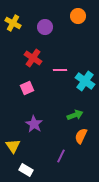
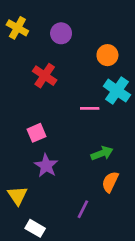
orange circle: (78, 16) -> (107, 55), moved
pink line: (60, 70) -> (90, 108), moved
cyan cross: (85, 81) -> (117, 91), moved
pink square: (27, 88) -> (37, 133), moved

